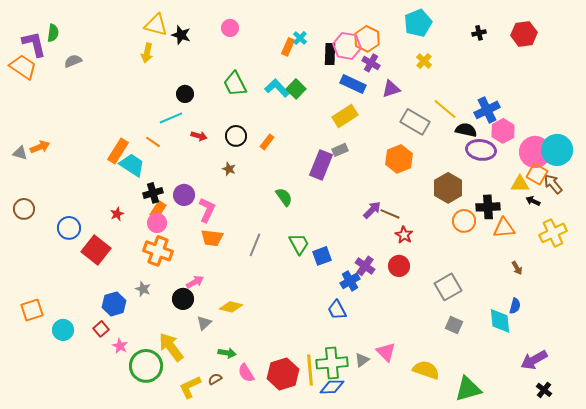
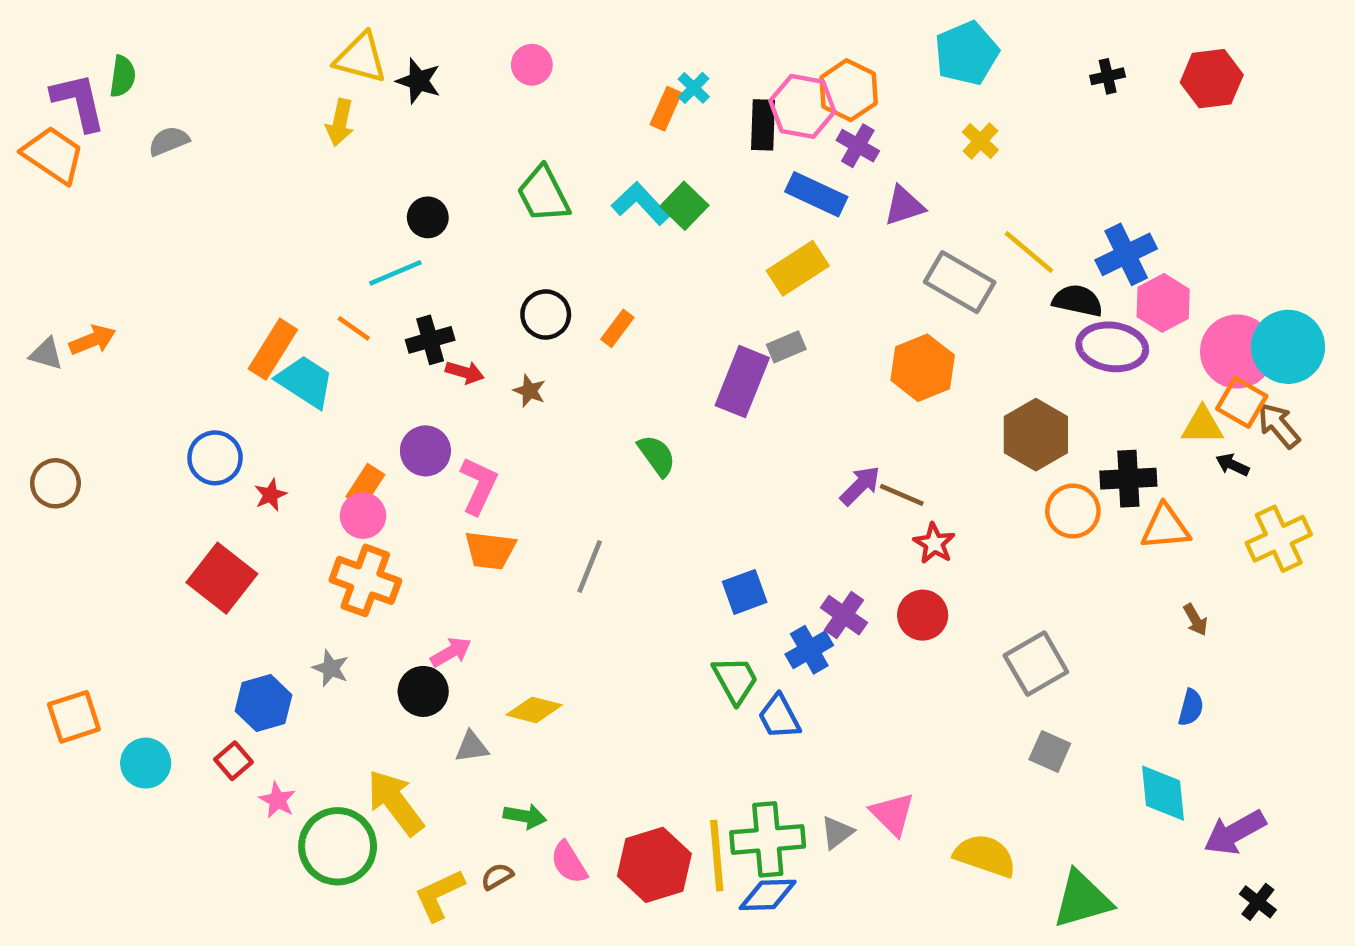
red arrow: (199, 136) -> (465, 372), moved
black cross: (153, 193) -> (430, 340), moved
blue circle: (69, 228) -> (215, 458), moved
green trapezoid: (299, 244) -> (735, 680), moved
cyan diamond: (500, 321) -> (1163, 793), moved
gray triangle: (204, 323) -> (472, 747), turned 35

